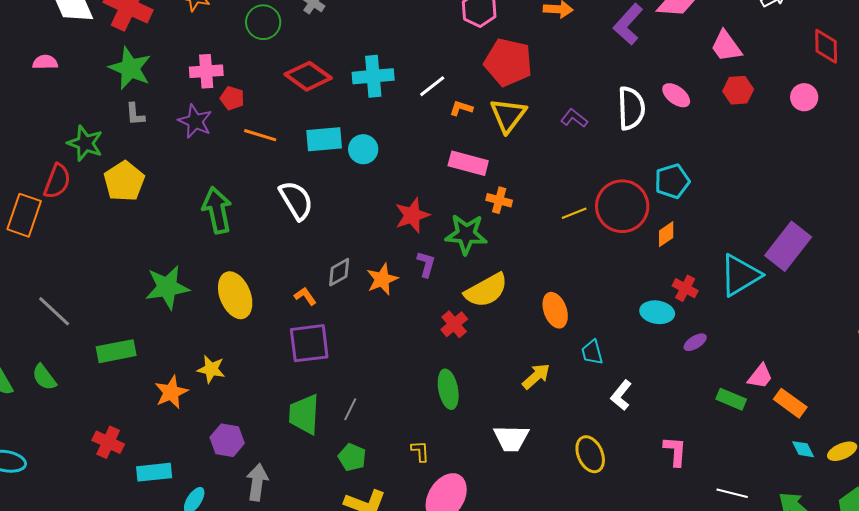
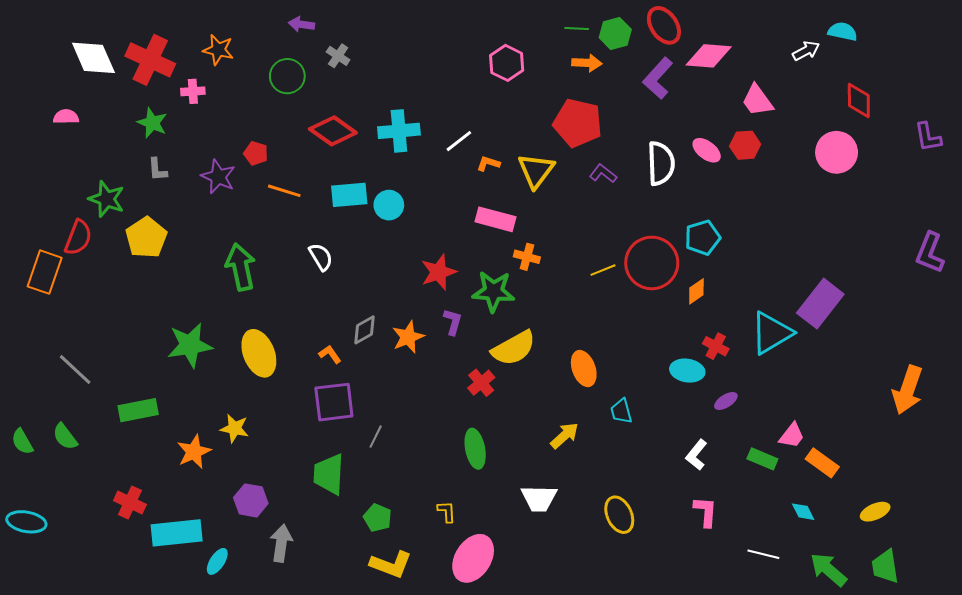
red pentagon: (508, 62) -> (578, 123), moved
green star: (130, 68) -> (152, 123), size x0.7
pink cross: (206, 71) -> (193, 91), moved, size x0.7
red hexagon: (738, 90) -> (745, 145), moved
pink circle: (804, 97) -> (837, 152), size x1.5
white semicircle: (296, 200) -> (321, 257), size x0.7
white L-shape: (621, 395) -> (696, 455), moved
gray line: (350, 409) -> (376, 437), moved
cyan diamond: (803, 449) -> (803, 512), moved
cyan rectangle: (154, 472) -> (177, 533), size x1.4

